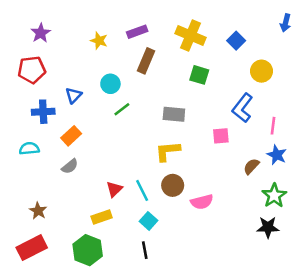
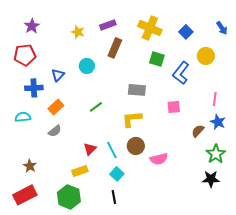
blue arrow: (286, 23) -> (222, 28), moved, turned -48
blue L-shape: (242, 108) -> (181, 73), moved
green line: (122, 109) -> (96, 107), moved

